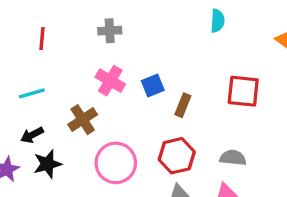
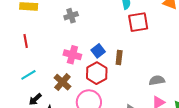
gray cross: (110, 31) -> (71, 16), moved
red square: (243, 91) -> (138, 22), moved
red hexagon: (177, 156) -> (97, 73), moved

